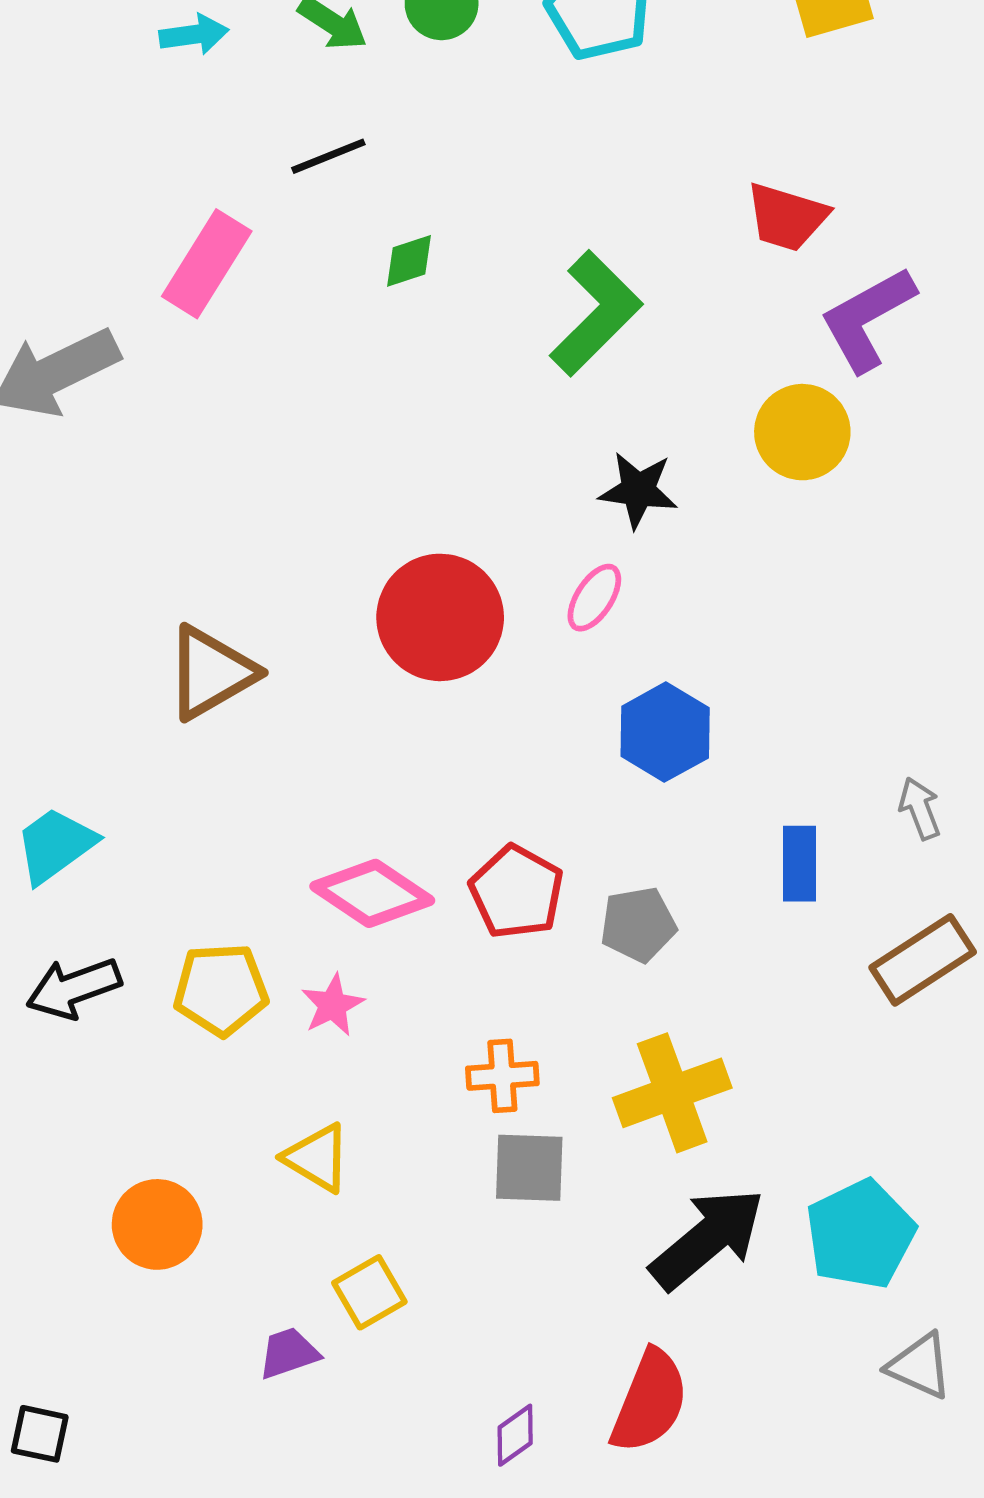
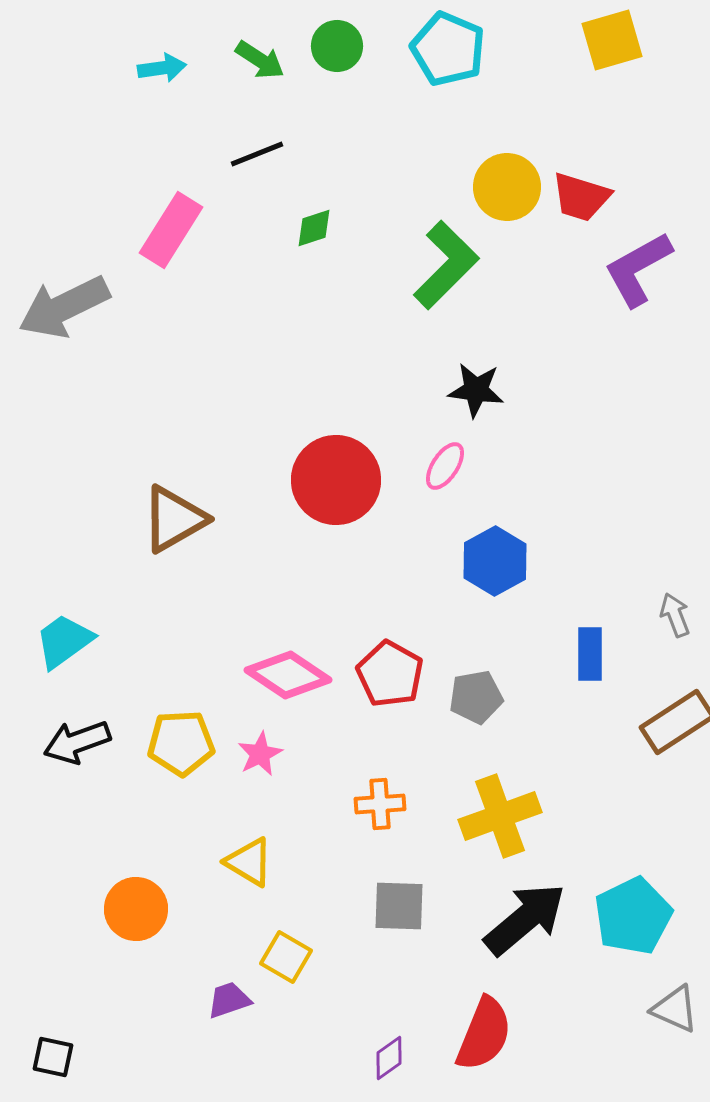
yellow circle: (802, 432) -> (507, 187), moved
gray square: (529, 1168) -> (399, 906), moved
yellow square: (369, 1292) -> (286, 957), turned -30

